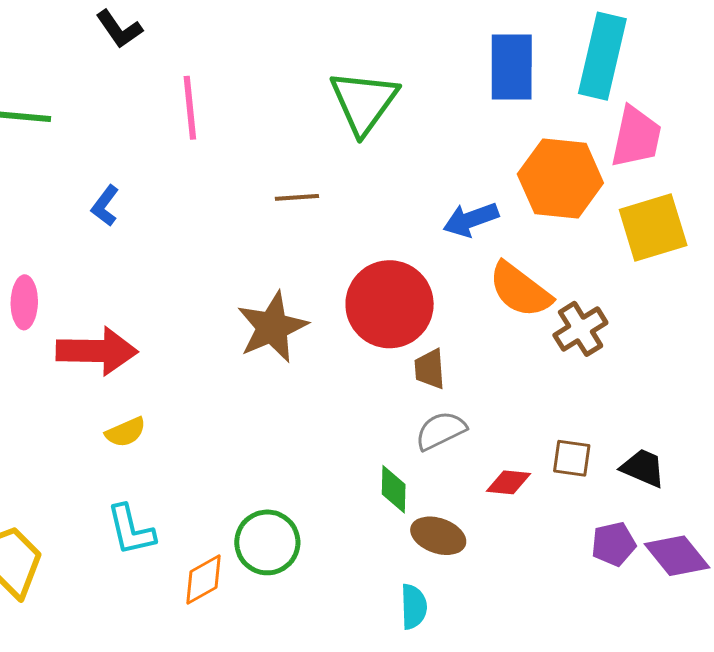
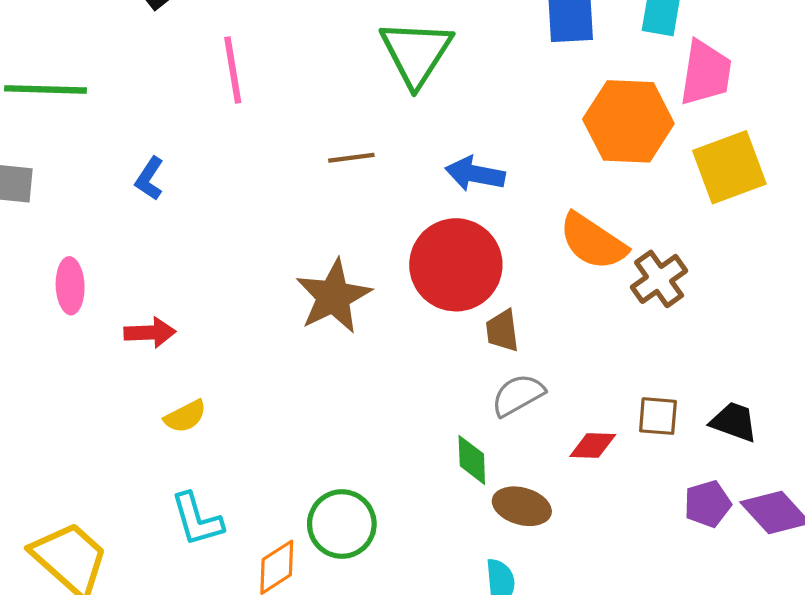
blue arrow: (471, 220) -> (475, 174), moved, turned 34
red arrow: (97, 351) -> (150, 333), size x0.6

